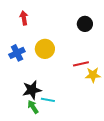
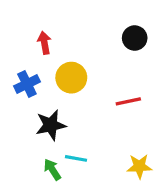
red arrow: (24, 18) -> (44, 43), moved
yellow star: (93, 75) -> (139, 166), moved
black star: (32, 90) -> (51, 125), moved

